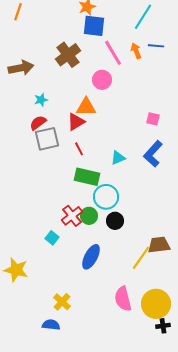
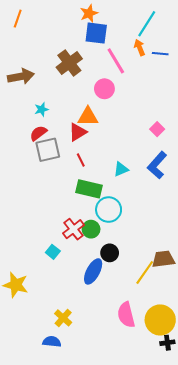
orange arrow: (136, 51) -> (140, 47), moved
pink square: (153, 119) -> (157, 129), turned 32
black circle: (115, 221) -> (110, 253), moved

